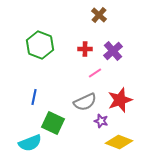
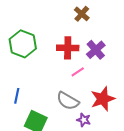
red cross: (85, 49) -> (68, 48), size x1.5
gray semicircle: (85, 102) -> (68, 101), turned 55

